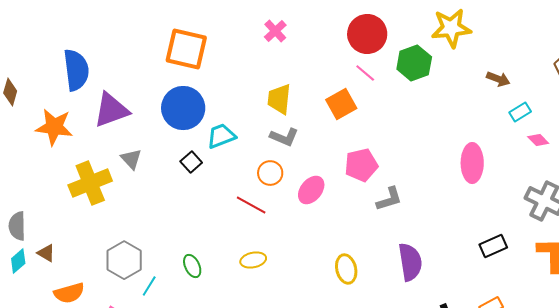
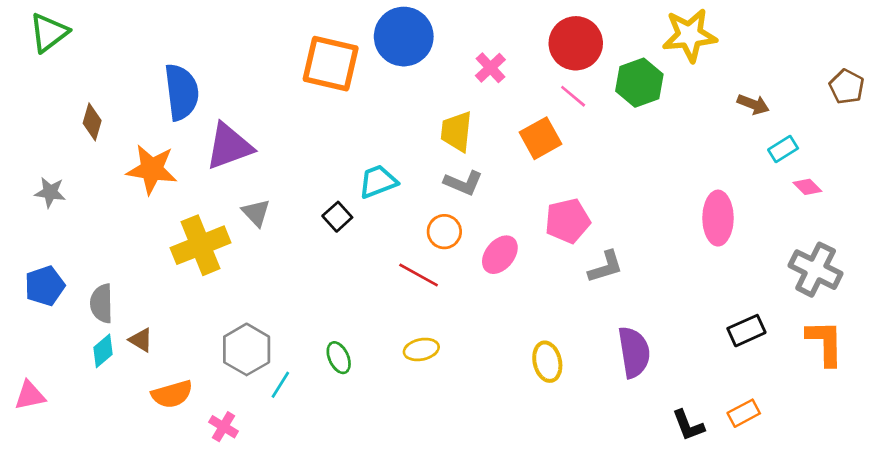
pink cross: (275, 31) -> (490, 68), moved
blue circle: (183, 108) -> (404, 37), moved

